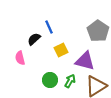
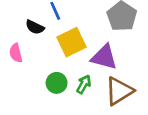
black semicircle: (34, 39) -> (35, 27), turned -112
yellow square: (61, 50) -> (72, 42), size x1.5

